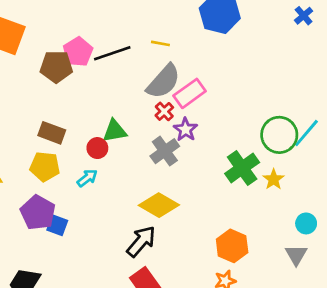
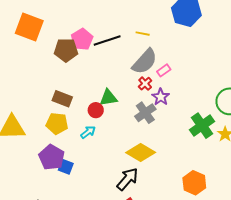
pink rectangle: (190, 93) -> (164, 70), size x0.6

